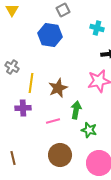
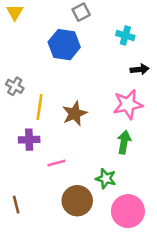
green arrow: (76, 110) -> (124, 142), moved
pink line: (53, 121) -> (56, 163), moved
green star: (89, 130) -> (106, 179), moved

